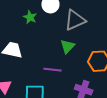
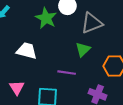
green star: (30, 17) -> (46, 18), size x1.5

